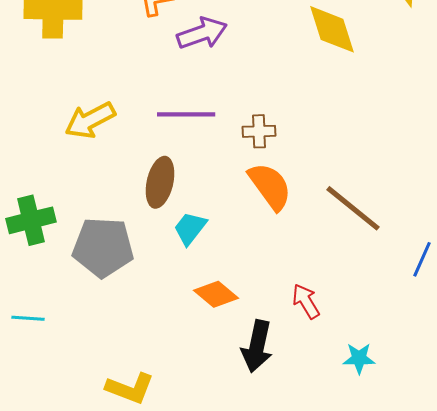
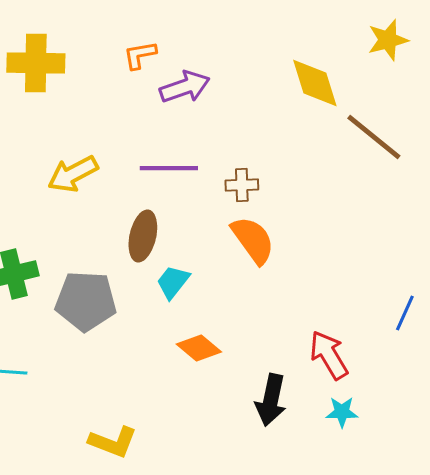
brown line: (353, 208) -> (374, 137), moved
red arrow: (306, 301) -> (329, 355), moved, size x1.4
black arrow: (257, 346) -> (271, 400), moved

